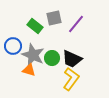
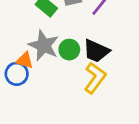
blue circle: (13, 46) -> (17, 74), moved
orange triangle: (29, 70) -> (25, 60), moved

